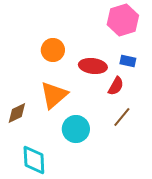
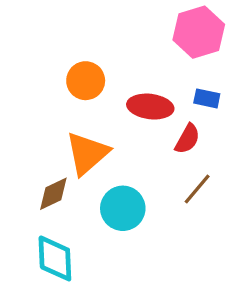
brown diamond: (17, 113) -> (53, 194), moved

